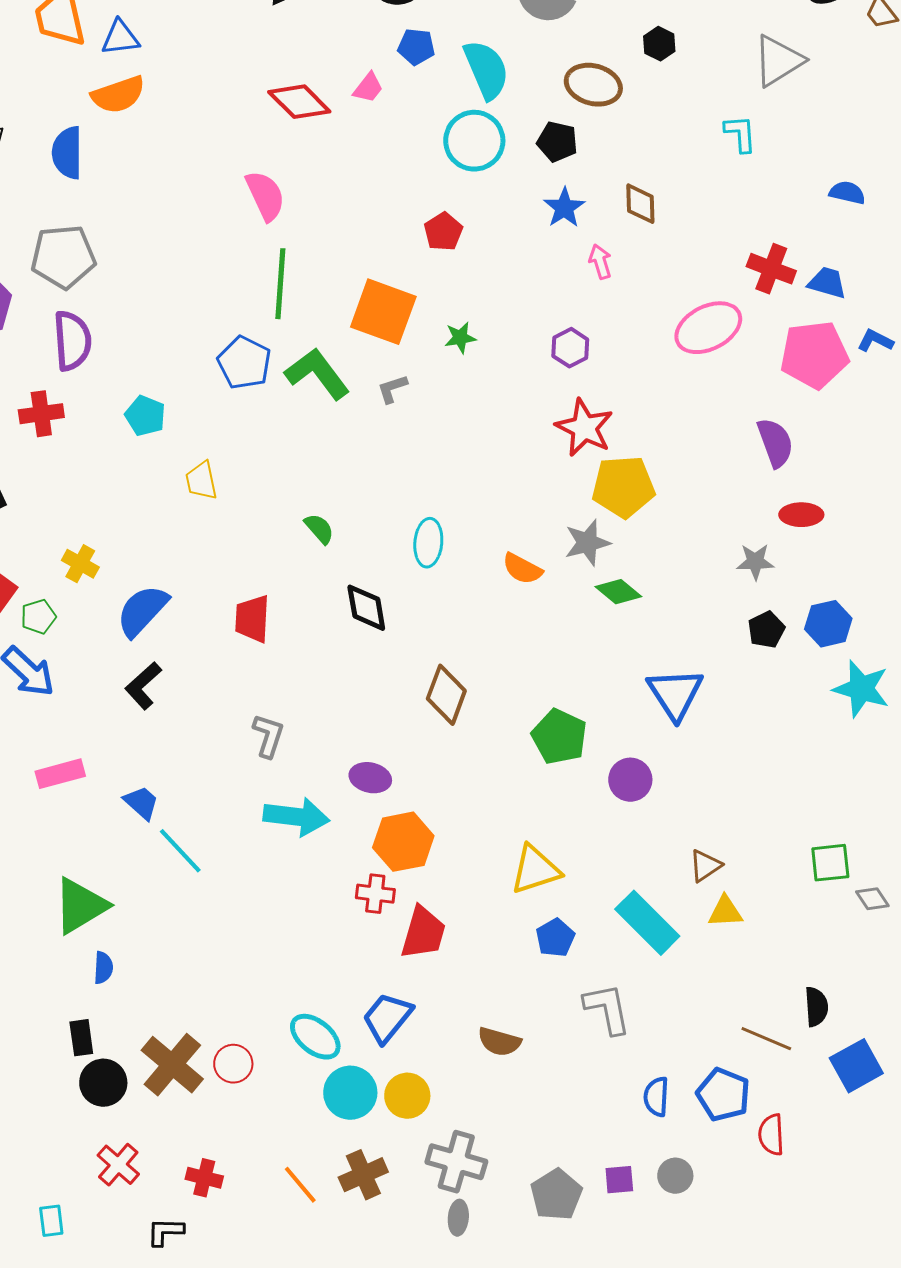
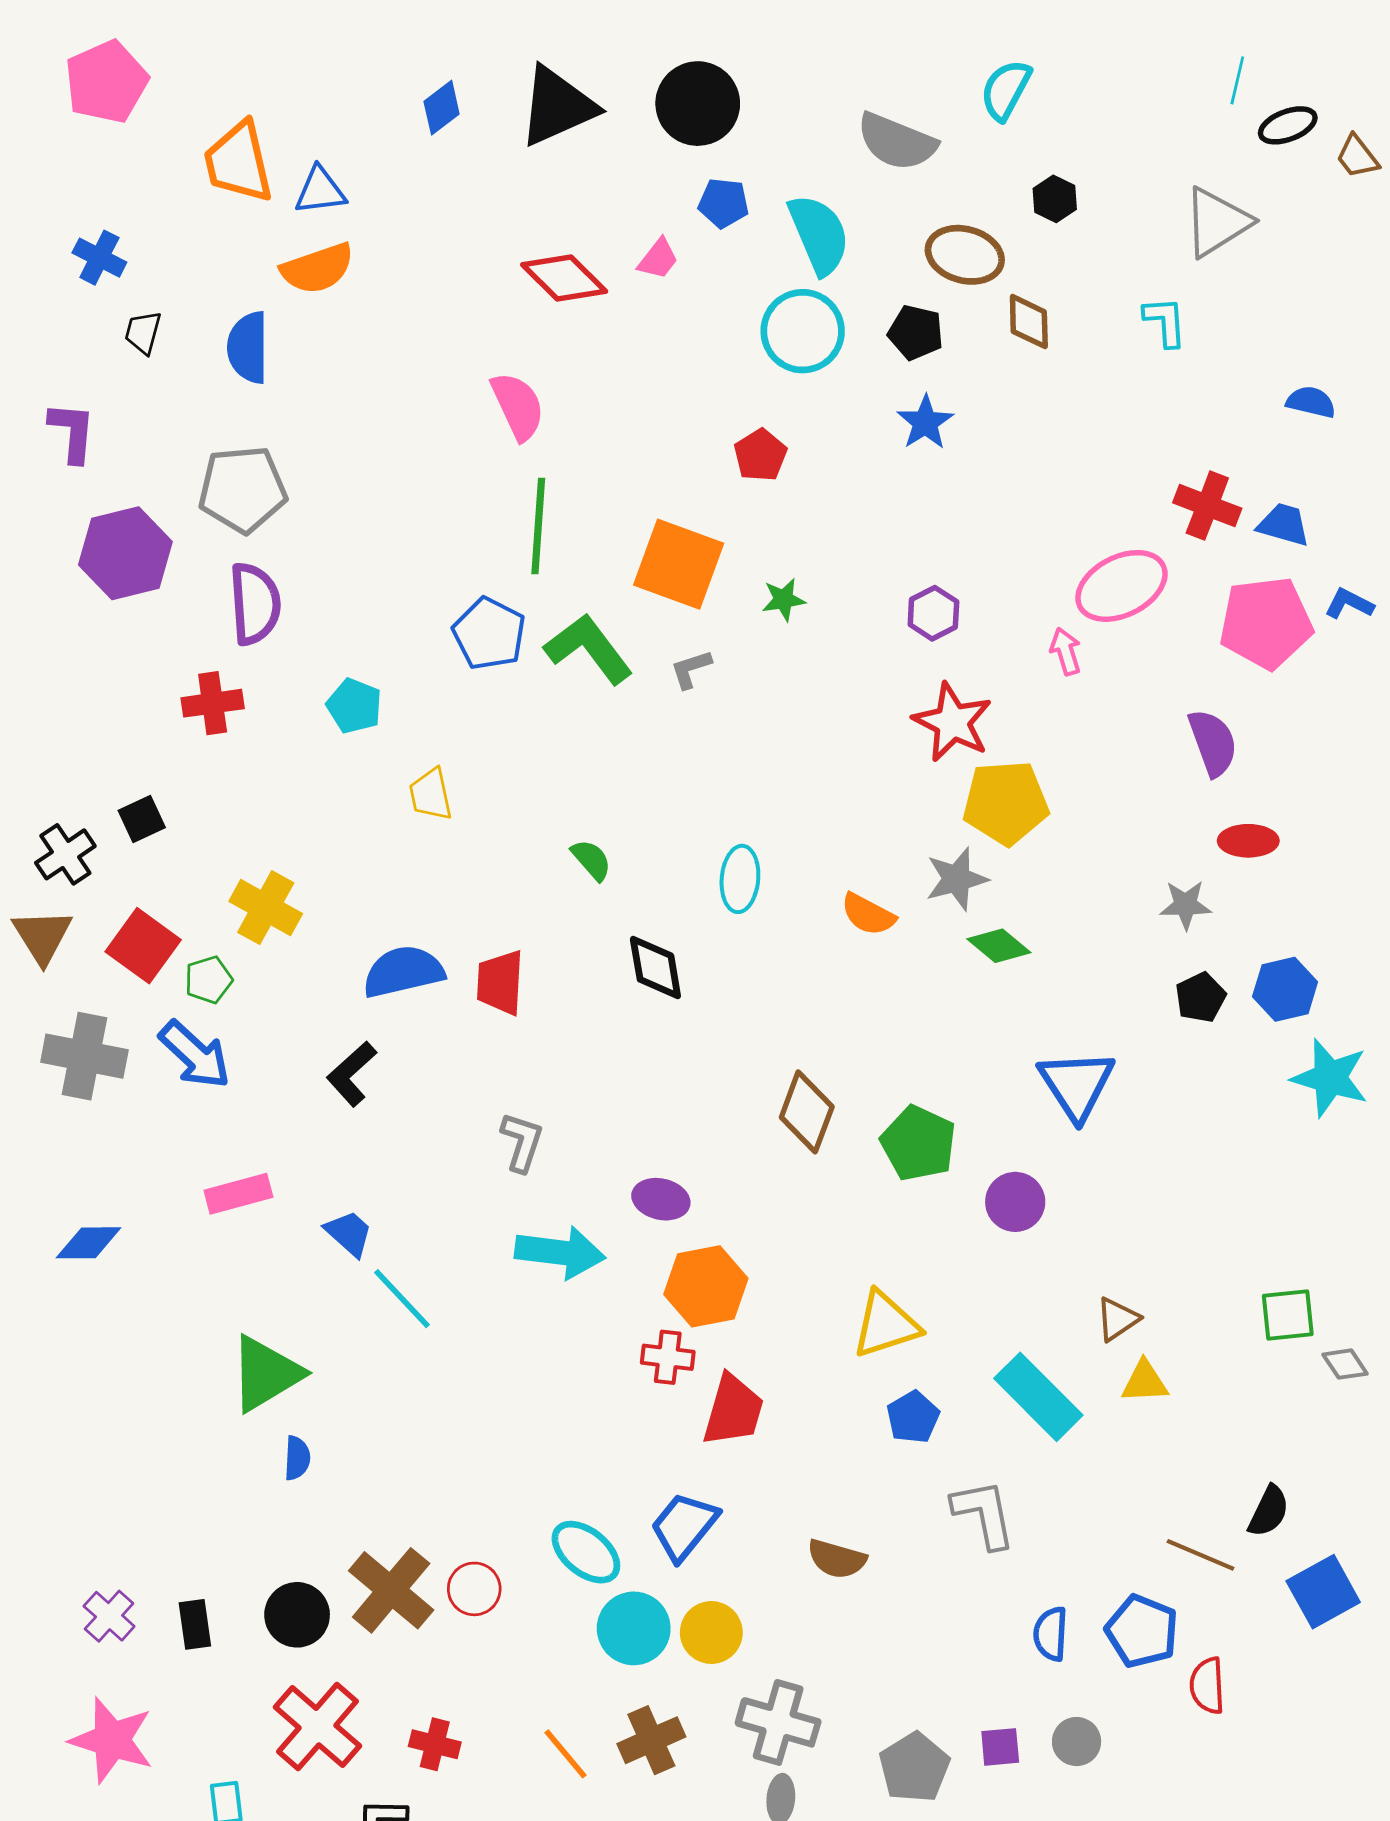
brown diamond: (640, 204) -> (1029, 322), moved
pink arrow: (600, 262) -> (1066, 651), moved
yellow cross: (80, 564) -> (266, 908), size x1.4
blue semicircle: (142, 611) -> (403, 972), moved, turned 34
brown diamond: (446, 695) -> (807, 1112), moved
black semicircle: (816, 1007) -> (1269, 1511), turned 30
black rectangle: (81, 1038) -> (195, 1624), moved
red cross: (118, 1165) -> (318, 1727), size x1.5

